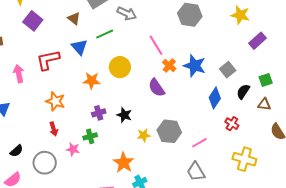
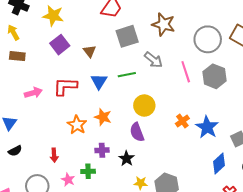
brown triangle: (74, 19) -> (89, 51), moved
pink line: (156, 45) -> (186, 72), moved
yellow circle: (120, 67) -> (144, 106), moved
pink arrow: (19, 74) -> (33, 93), turned 72
purple semicircle: (157, 88) -> (137, 132), moved
orange star: (55, 101) -> (77, 125), moved
black semicircle: (17, 151) -> (15, 151), moved

